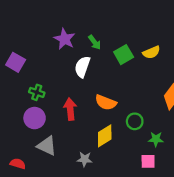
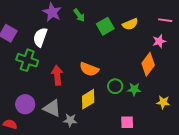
white semicircle: (82, 67) -> (40, 37), moved
green cross: (37, 92) -> (27, 60), size x1.5
purple circle: (35, 118) -> (25, 104), moved
green star: (156, 139) -> (134, 89), moved
gray triangle: (47, 146) -> (52, 108), moved

